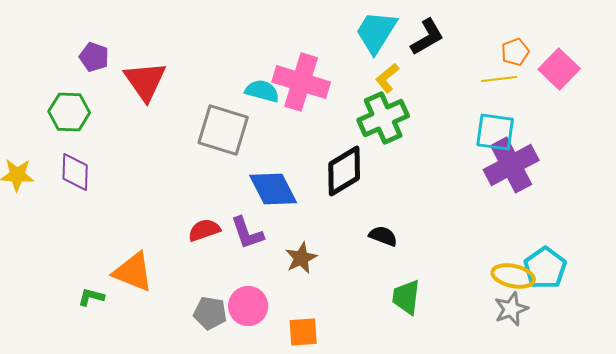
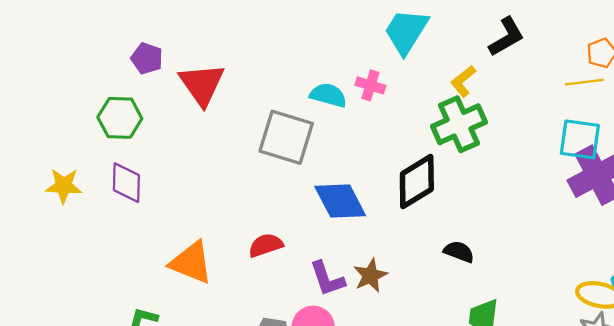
cyan trapezoid: (376, 32) -> (406, 31), moved
pink cross: (301, 82) -> (370, 85), size x0.5
purple L-shape: (247, 233) -> (327, 279), moved
orange triangle: (133, 272) -> (191, 263), moved

